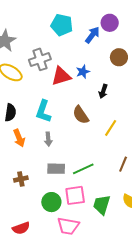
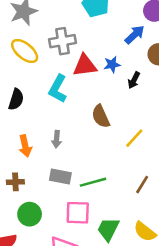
blue arrow: (92, 35) -> (135, 35), moved
black arrow: (103, 91) -> (134, 80), moved
cyan L-shape: (43, 111) -> (58, 89), moved
orange arrow: (19, 138) -> (25, 146), moved
green circle: (51, 202) -> (30, 214), moved

